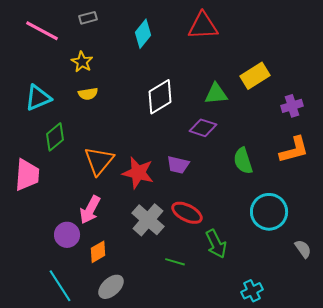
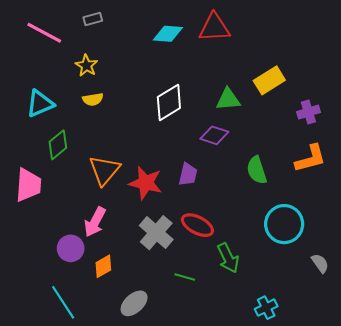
cyan diamond: (143, 34) -> (168, 34), moved, turned 56
purple trapezoid: (178, 165) -> (188, 174), turned -90
gray ellipse: (111, 287) -> (134, 303), moved

